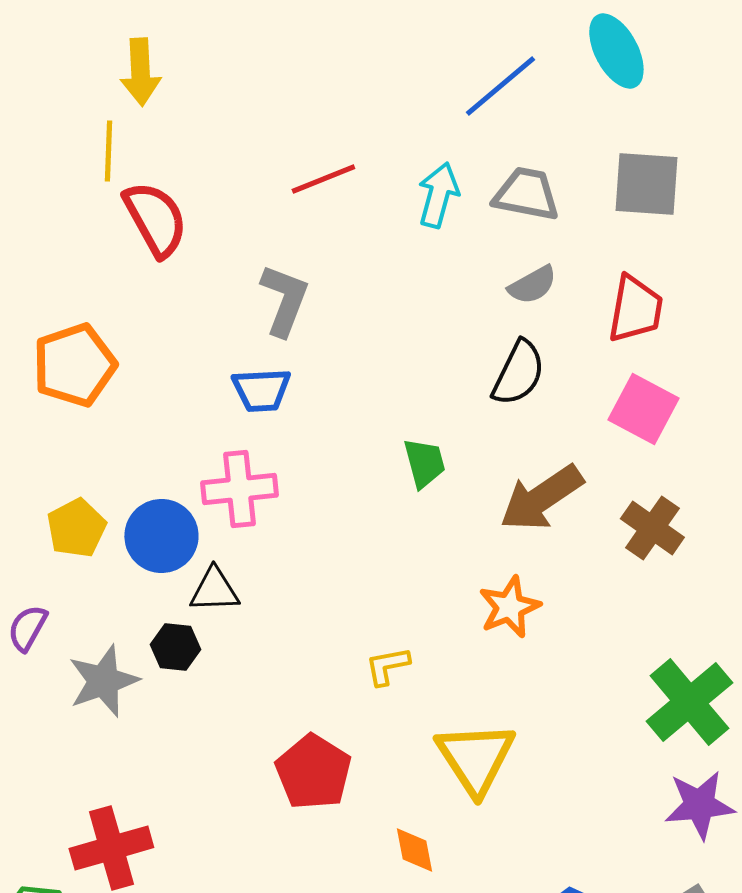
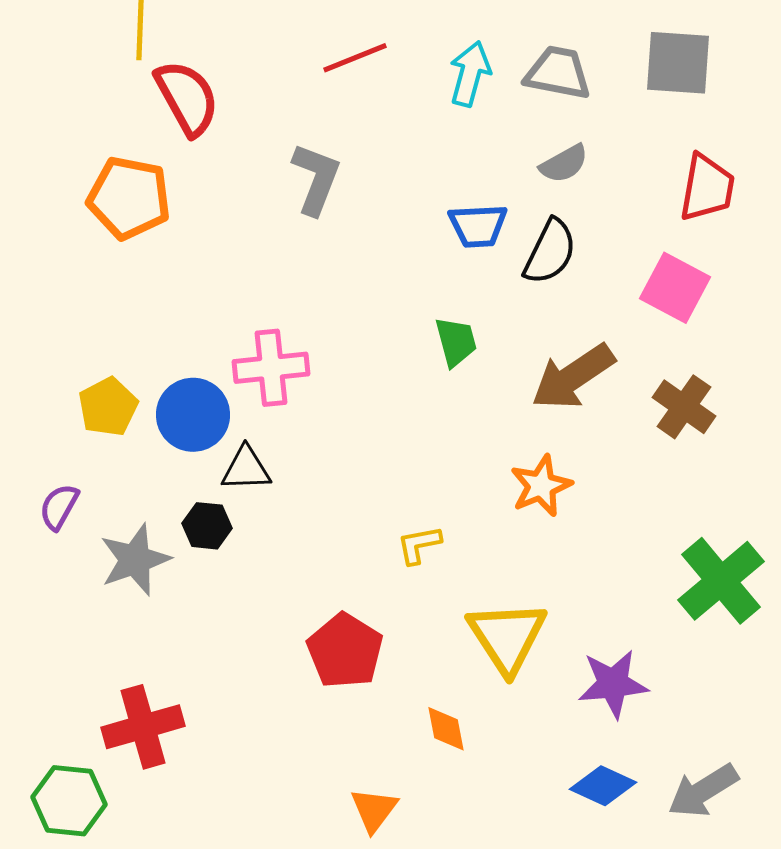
red trapezoid: (635, 309) -> (707, 188), moved
orange pentagon: (74, 365) -> (129, 198), moved, turned 30
blue trapezoid: (261, 390) -> (478, 226), moved
purple star: (699, 805) -> (613, 684), moved

